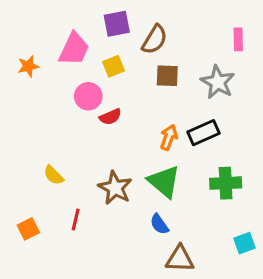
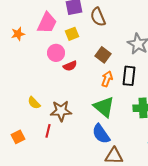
brown semicircle: (155, 39) -> (98, 17), turned 126
brown square: (167, 76) -> (103, 55), moved, turned 35
black rectangle: (203, 133) -> (129, 76), turned -60
brown star: (115, 188) -> (61, 111), moved, turned -30
blue semicircle: (159, 224) -> (101, 134), size x1.5

